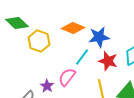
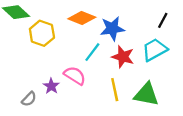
pink semicircle: (67, 77) -> (75, 76), turned 84

